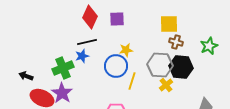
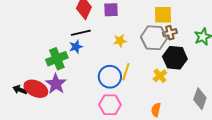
brown cross: (176, 42) -> (170, 33), turned -32
gray hexagon: (160, 65) -> (154, 38), moved
blue circle: (116, 66) -> (110, 77), moved
black arrow: (26, 76) -> (20, 90), moved

